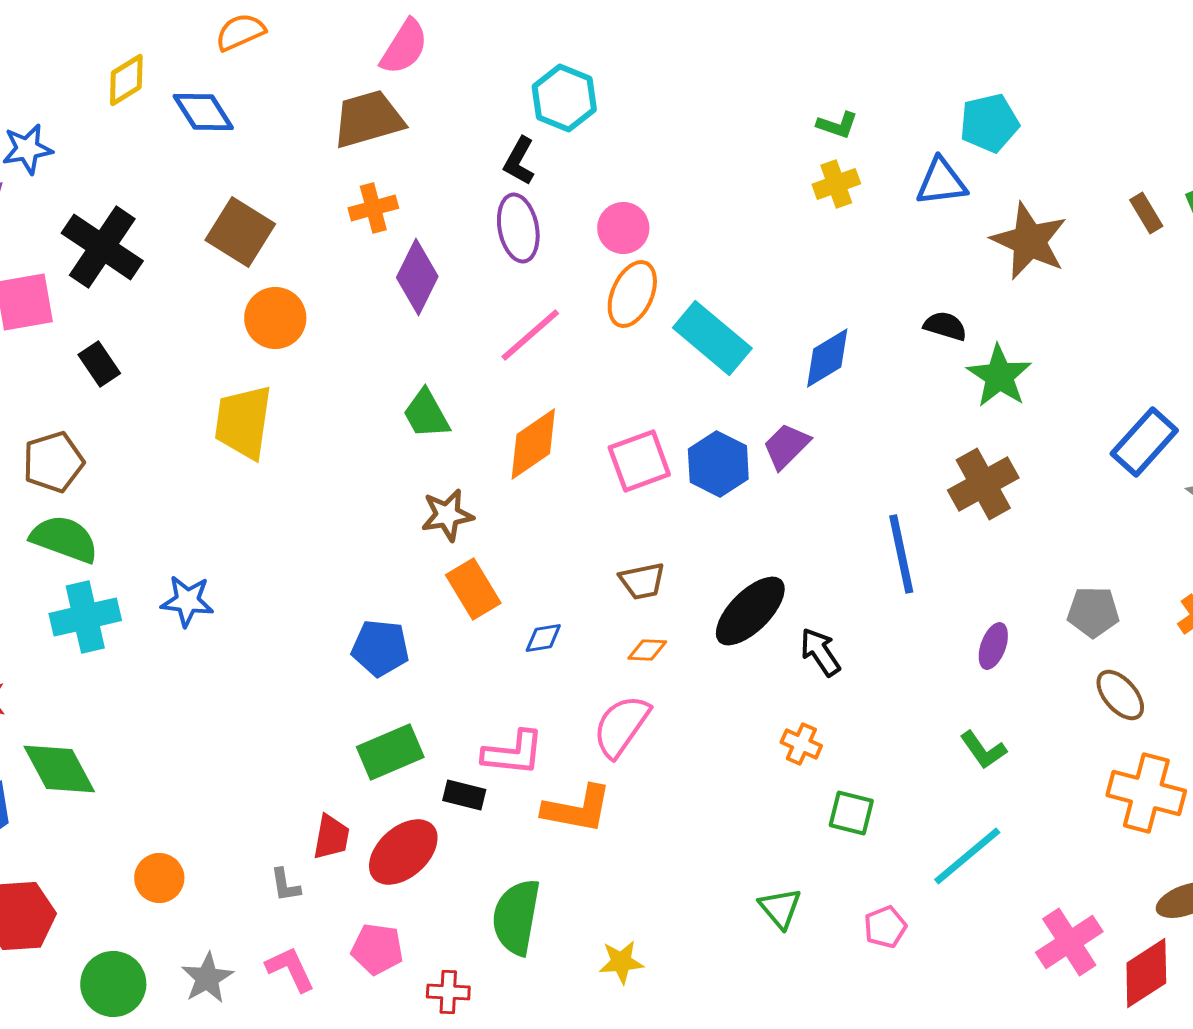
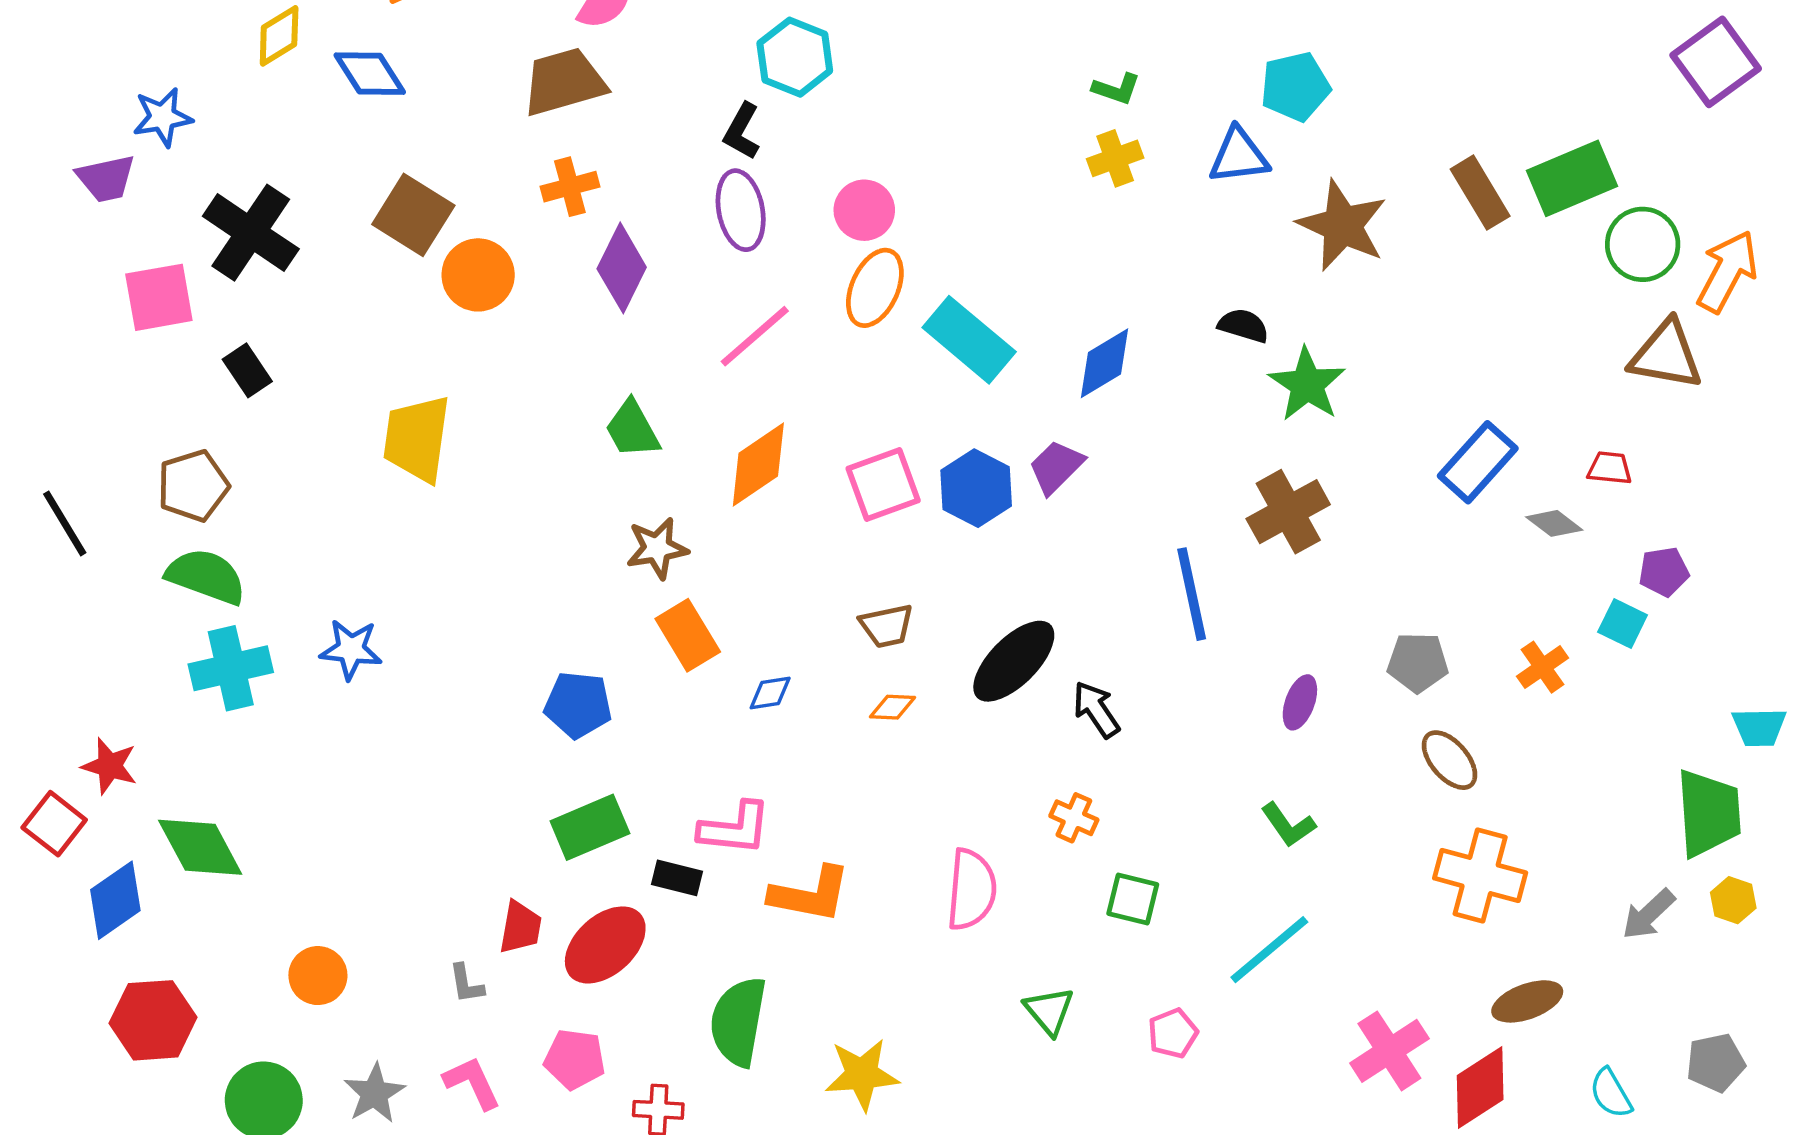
brown rectangle: (1146, 213) -> (1480, 193), size x1.5
orange circle: (275, 318) -> (478, 275), moved
pink semicircle: (621, 726) -> (971, 890), moved, turned 150
yellow star: (621, 962) -> (862, 1074), size x1.4

